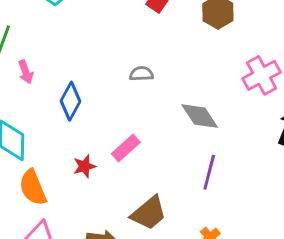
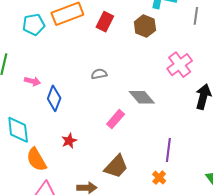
pink arrow: (26, 72) -> (32, 81), moved, turned -49
pink rectangle: (126, 148) -> (116, 119), moved
purple line: (209, 172) -> (168, 150), moved

